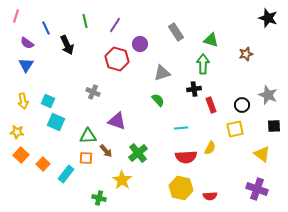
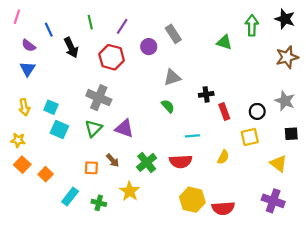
gray rectangle: (176, 32) -> (173, 34), moved
brown star: (246, 54) -> (287, 57), moved, size x1.5
red hexagon: (117, 59) -> (112, 57), moved
green arrow: (203, 64) -> (252, 25), moved
gray cross: (93, 92) -> (99, 98), size x1.6
green triangle: (88, 136) -> (93, 128), moved, turned -42
red semicircle: (186, 157) -> (181, 161), moved
cyan rectangle: (66, 174) -> (70, 197), moved
red semicircle: (210, 196) -> (223, 208), size x1.5
green cross: (99, 198) -> (99, 203), moved

